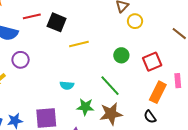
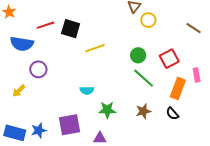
green line: (110, 86) -> (144, 78), moved
brown star: (111, 114) -> (143, 111), moved, size x0.7

